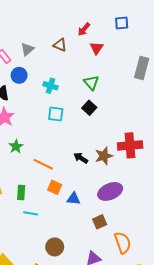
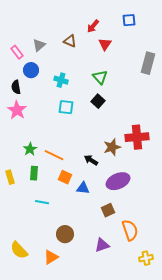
green star: (16, 146) -> (30, 149), moved
black arrow: (81, 158) -> (91, 160), moved
green rectangle: (21, 193) -> (34, 173), moved

